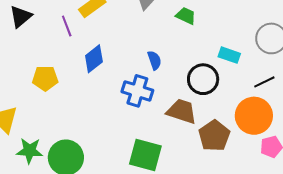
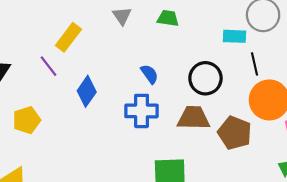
cyan rectangle: (229, 55) -> (234, 36), moved
yellow pentagon: (45, 78) -> (27, 120), moved
black line: (264, 82) -> (255, 64), moved, turned -60

